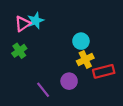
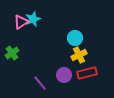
green cross: (19, 51) -> (12, 53), moved
red rectangle: (104, 71) -> (87, 73), moved

